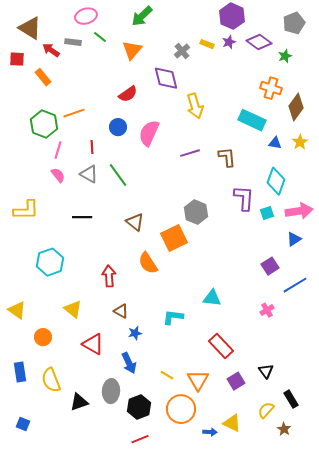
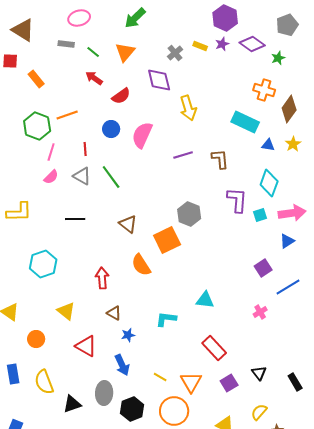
green line: (100, 37) -> (93, 52), moved
red arrow: (51, 50) -> (94, 78), moved
pink semicircle: (58, 175) -> (51, 177), turned 84
black rectangle: (291, 399) -> (295, 382), moved

